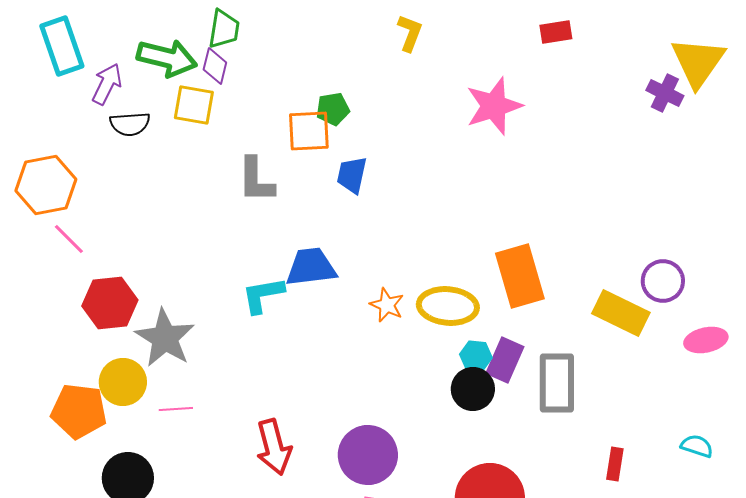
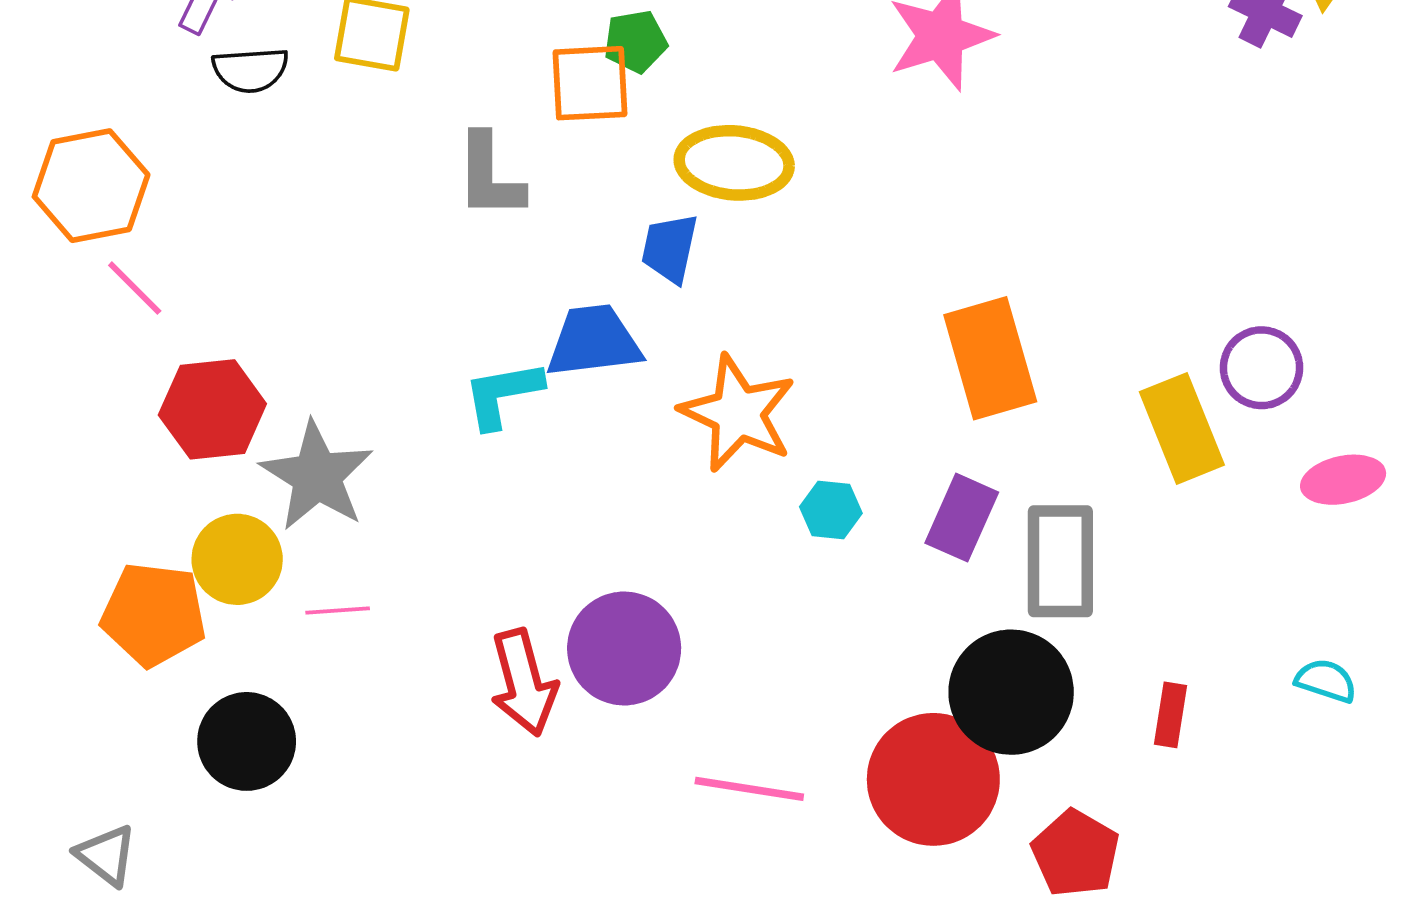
blue trapezoid: (352, 175) -> (670, 248), moved
orange star: (387, 305) -> (738, 413), size x1.8
yellow ellipse: (448, 306) -> (734, 163), moved
yellow rectangle: (621, 313) -> (1182, 428), turned 42
cyan hexagon: (476, 356) -> (831, 510), moved
black circle: (473, 389) -> (1011, 692), moved, size x1.5
purple circle: (368, 455) -> (624, 649), moved

